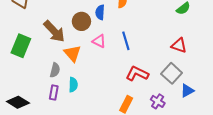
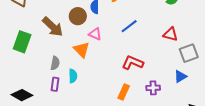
blue line: (126, 41) -> (129, 26), moved, turned 72
orange triangle: (72, 53) -> (82, 50), moved
gray square: (172, 73) -> (189, 53), moved, turned 30
purple cross: (158, 101) -> (153, 88), turned -32

